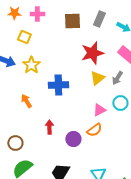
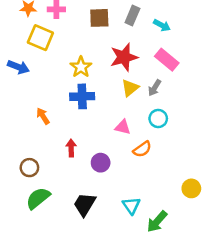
yellow square: (24, 37) -> (40, 38), size x1.5
yellow star: (31, 65) -> (81, 67), moved
pink triangle: (99, 110) -> (123, 127), moved, turned 40
orange semicircle: (94, 130) -> (142, 149), moved

